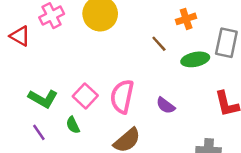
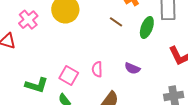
green ellipse: (195, 59) -> (147, 27), turned -45
pink semicircle: (122, 97) -> (97, 69), size x0.6

